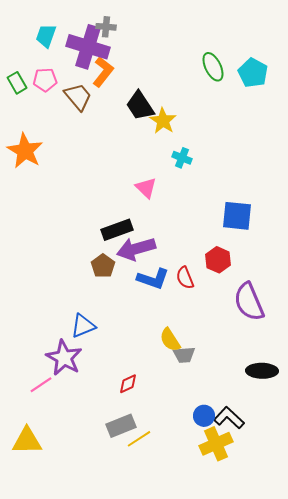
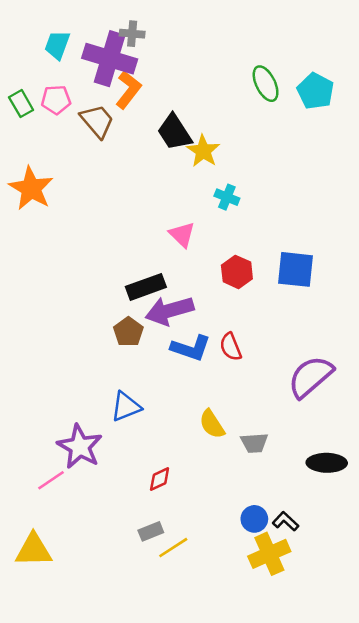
red hexagon: (218, 260) -> (237, 272), moved
purple semicircle: (249, 302) -> (310, 377), turned 72
blue triangle: (83, 326) -> (126, 407), moved
gray trapezoid: (184, 355) -> (254, 443), moved
black L-shape: (229, 418) -> (286, 521), size x0.7
gray rectangle: (121, 426) -> (151, 531), size x0.7

